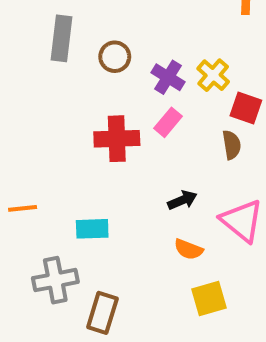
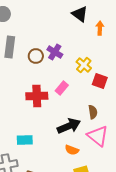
purple cross: (168, 77) -> (55, 52), moved
brown semicircle: (232, 145) -> (93, 112), moved
black arrow: (182, 200) -> (69, 126), size x1.6

